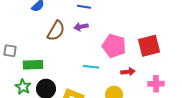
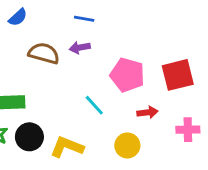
brown semicircle: (56, 31) -> (44, 53), turned -105
cyan line: (91, 67) -> (94, 105), turned 42

